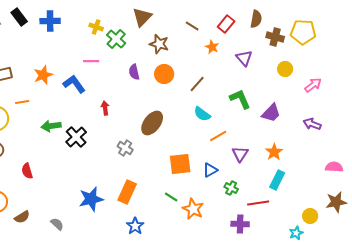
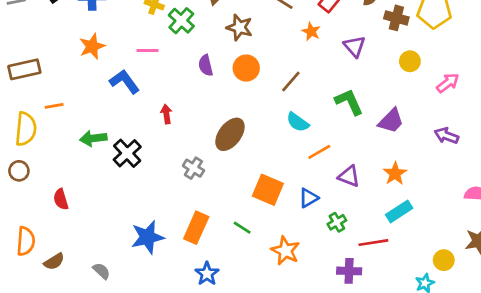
orange star: (43, 75) -> (92, 46), moved
purple triangle: (240, 154) -> (349, 176), turned -42
orange square: (180, 164) -> (268, 190), turned 30
cyan rectangle: (277, 180) -> (399, 211), turned 30
green cross: (231, 188) -> (337, 222), turned 32
green line: (171, 197) -> (242, 228), moved

